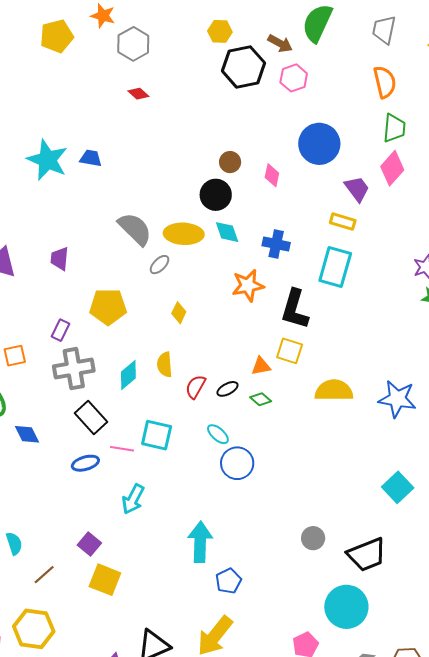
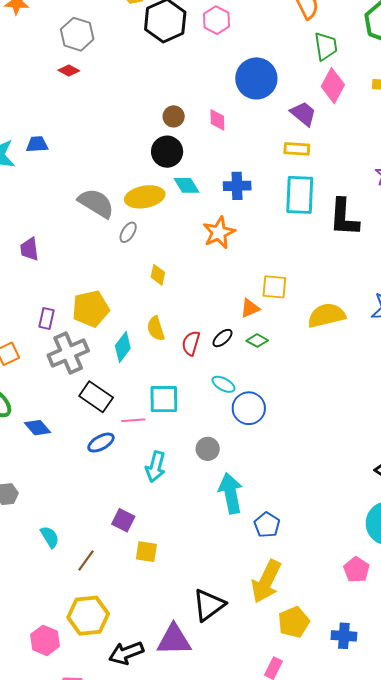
gray hexagon: (133, 44) -> (77, 34), moved
yellow pentagon: (108, 307) -> (91, 309), moved
black L-shape: (295, 309) -> (344, 217), moved
gray circle: (313, 538) -> (208, 449), moved
yellow square: (105, 580) -> (146, 552), size x0.7

